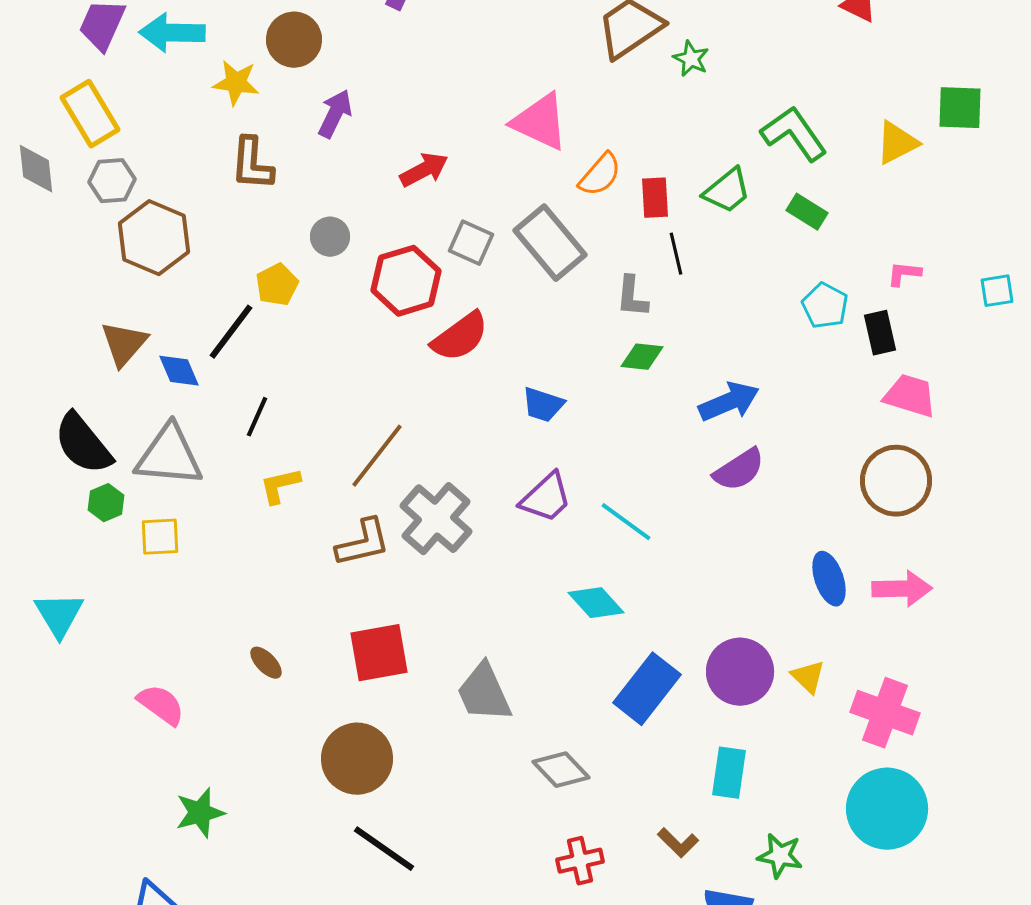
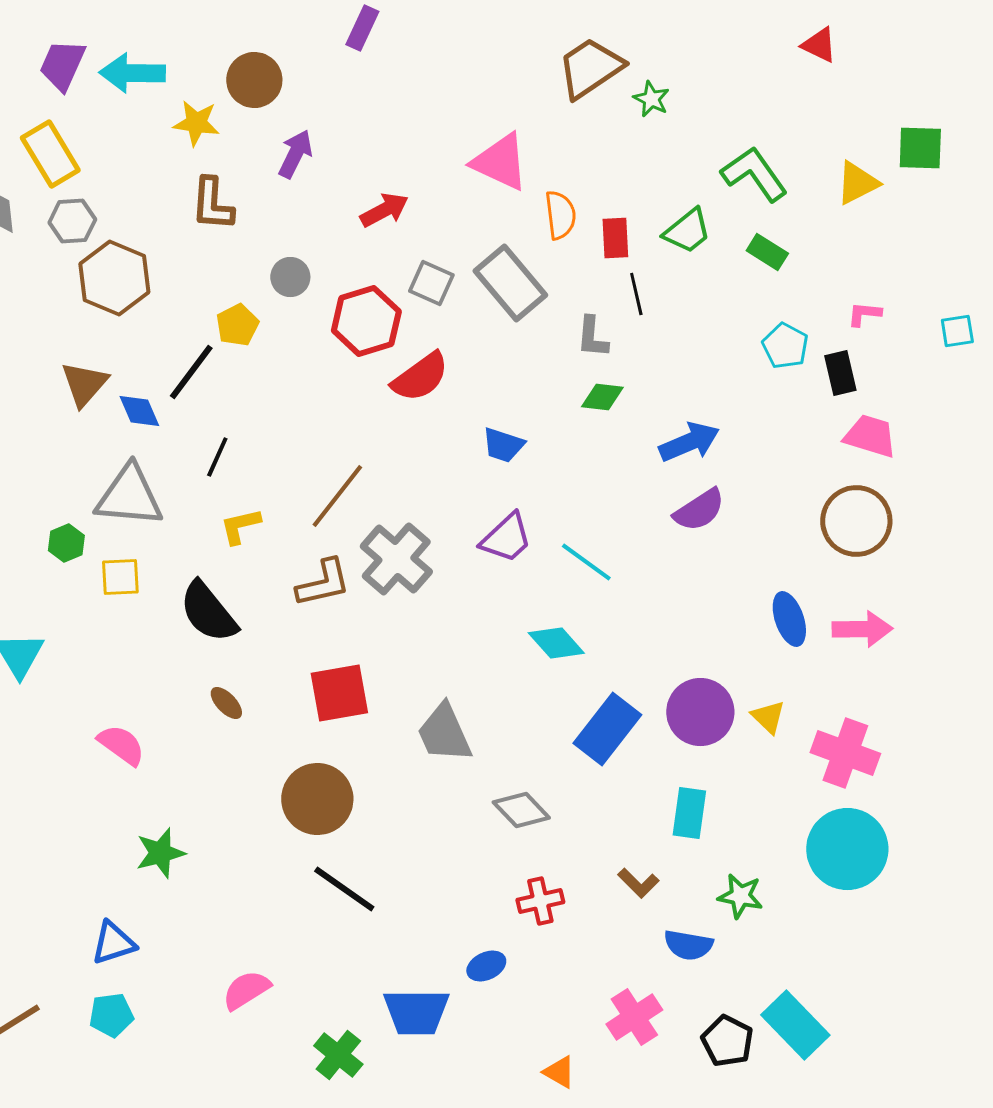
orange semicircle: (600, 175) -> (560, 215), turned -48
black semicircle: (83, 444) -> (208, 612), moved

